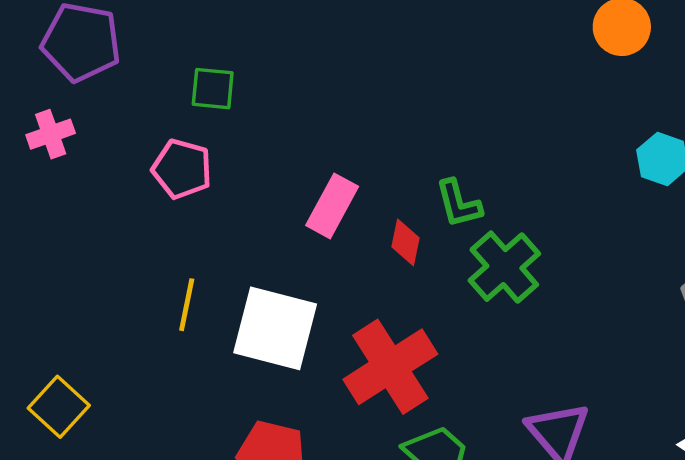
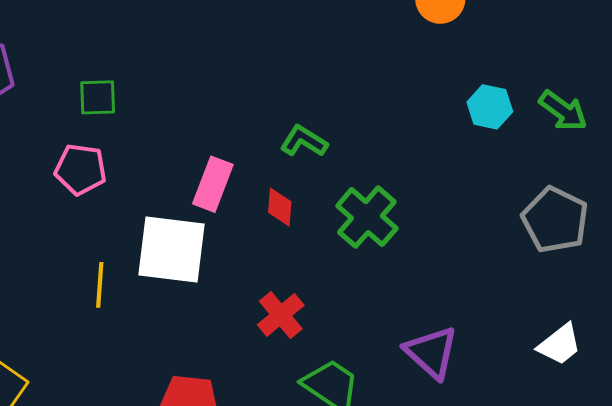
green L-shape: (459, 204) -> (304, 141), moved, turned 144
white square: (275, 328) -> (172, 250), moved
red cross: (390, 367) -> (281, 315), size x0.6

